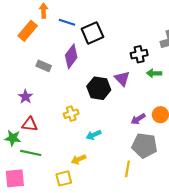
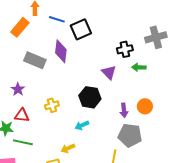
purple diamond: (71, 56) -> (61, 51), turned -30
gray rectangle: (44, 66) -> (35, 60), size x1.5
black hexagon: (99, 88) -> (90, 97), moved
yellow cross: (71, 114) -> (52, 105), moved
purple arrow: (138, 119) -> (124, 110), turned -64

